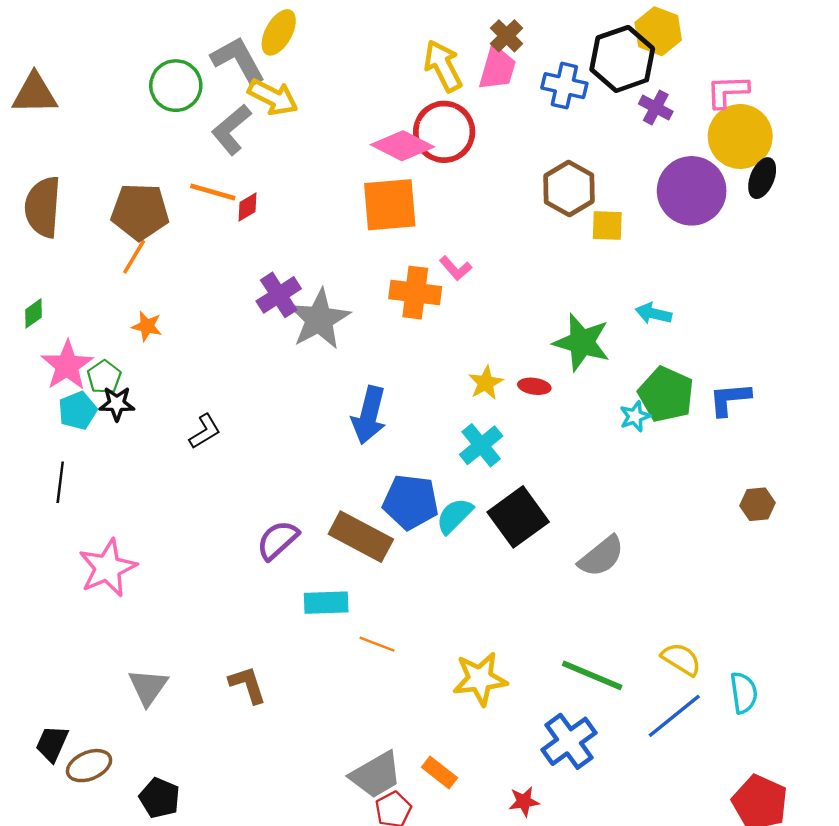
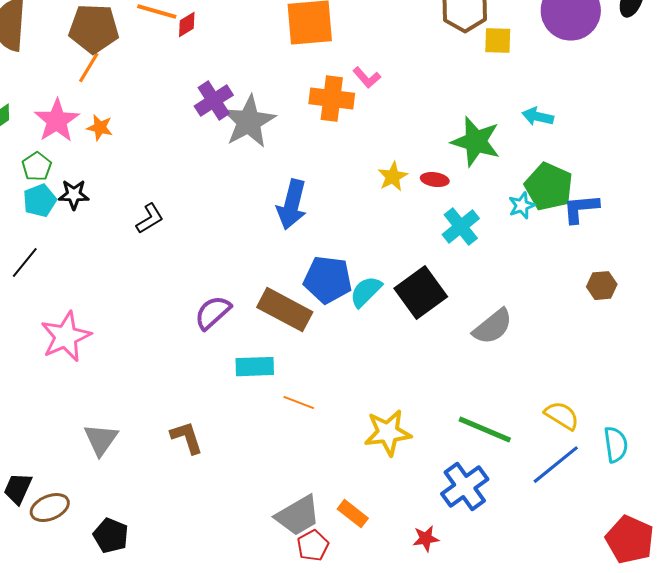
pink star: (67, 365) -> (57, 121), moved
green pentagon: (104, 377) -> (37, 167), moved
blue L-shape: (730, 399) -> (581, 209), moved
cyan cross: (481, 445) -> (461, 227), moved
black line: (60, 482) -> (25, 263), turned 32
brown hexagon: (758, 504) -> (602, 286), moved

